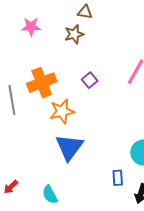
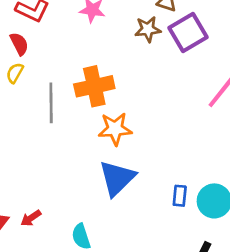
purple square: (90, 80) -> (188, 33), moved, size x1.8
blue rectangle: (118, 178) -> (180, 196), moved

